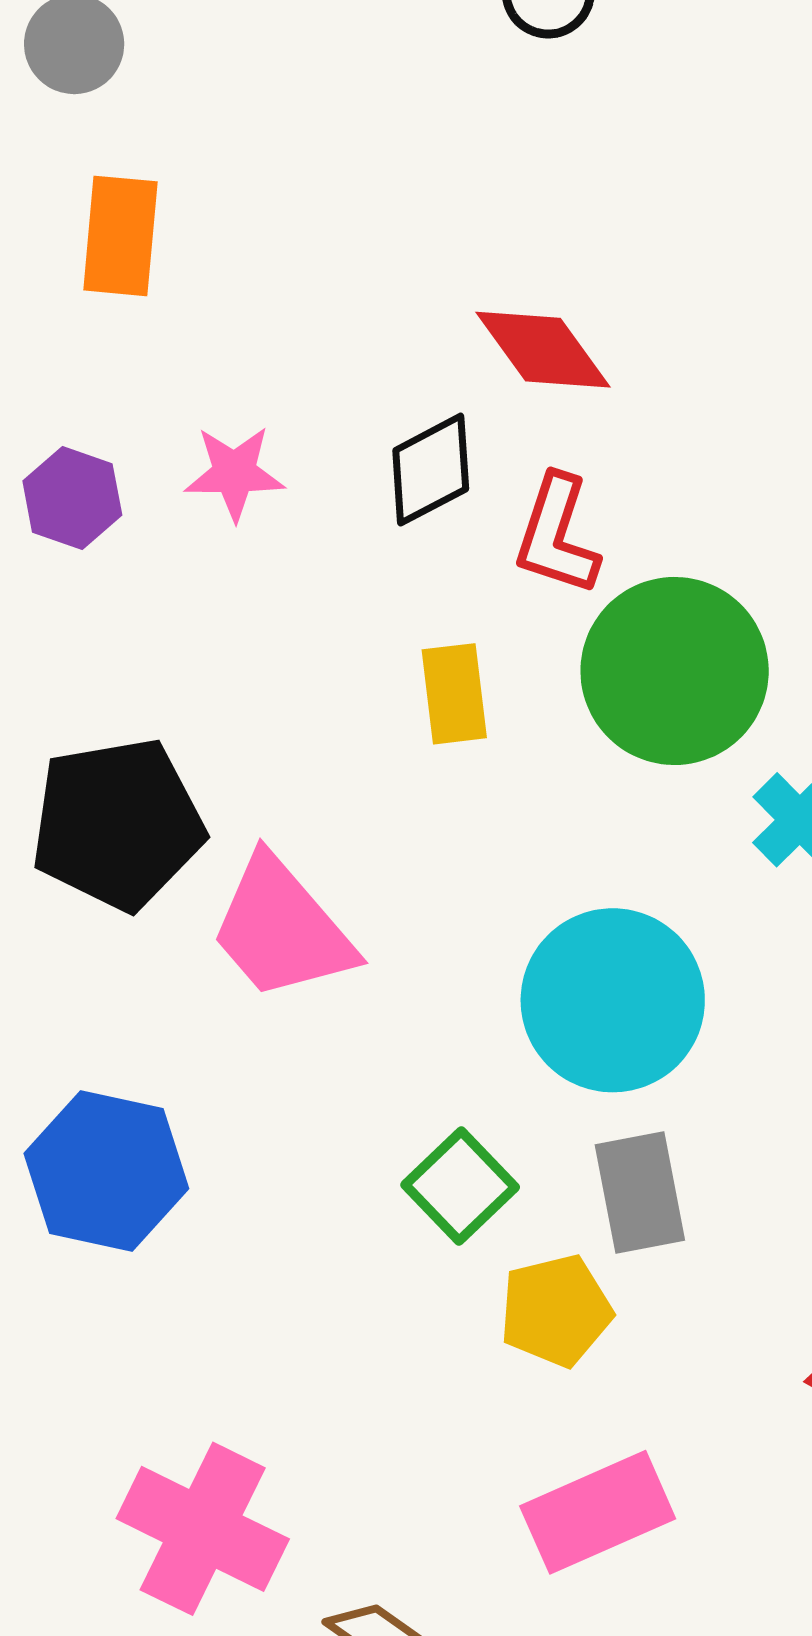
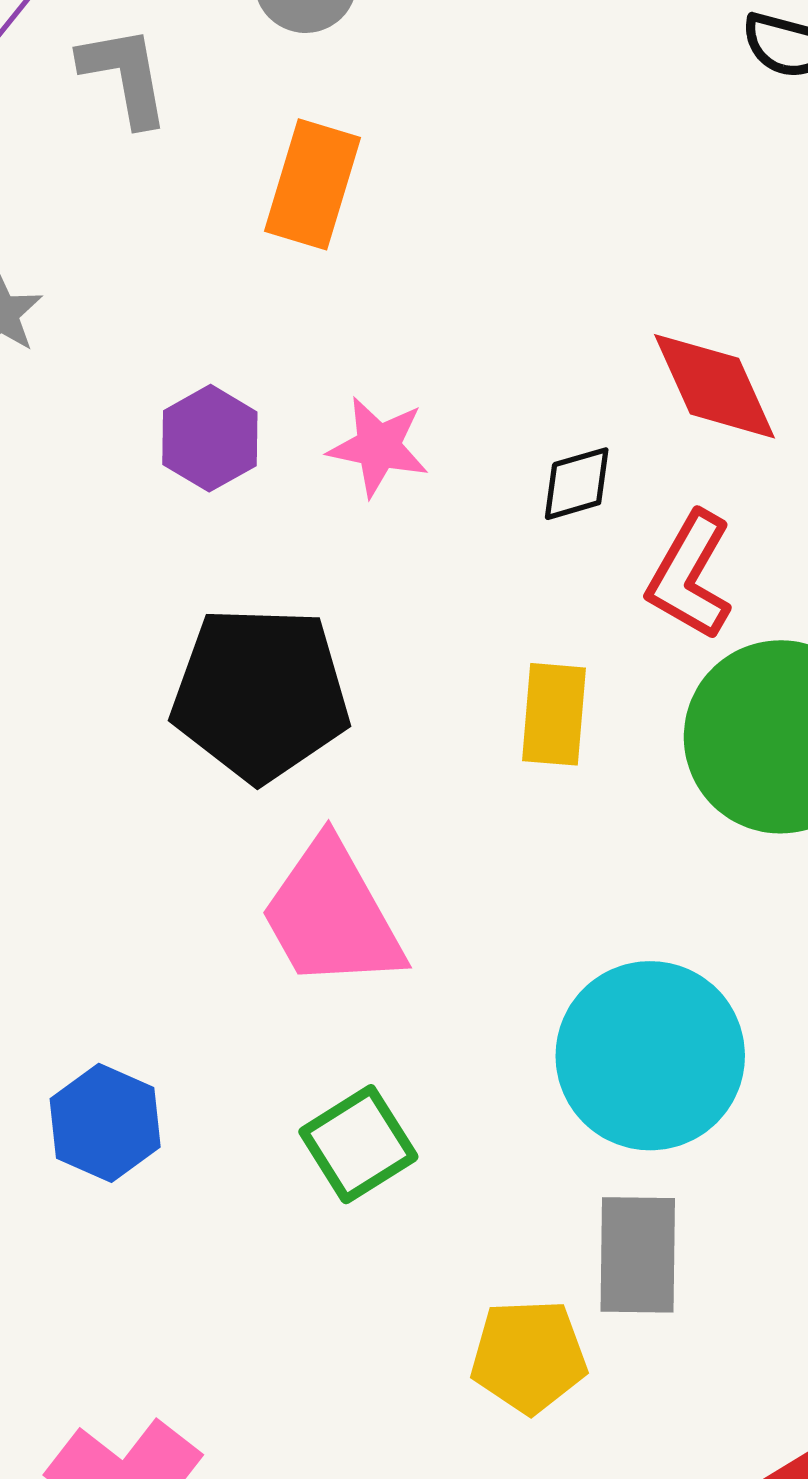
black diamond: (431, 470) -> (577, 484), size x0.7
black pentagon: (118, 824) -> (261, 694), moved
blue hexagon: (106, 1171) -> (105, 1123), size x0.7
green square: (460, 1186) -> (358, 1144), moved

